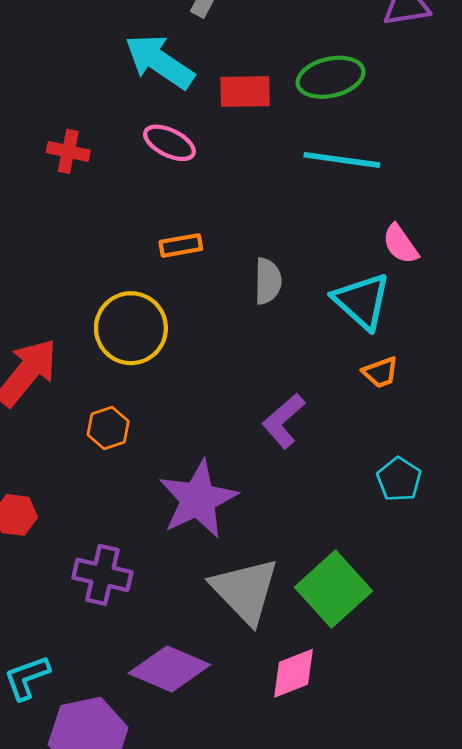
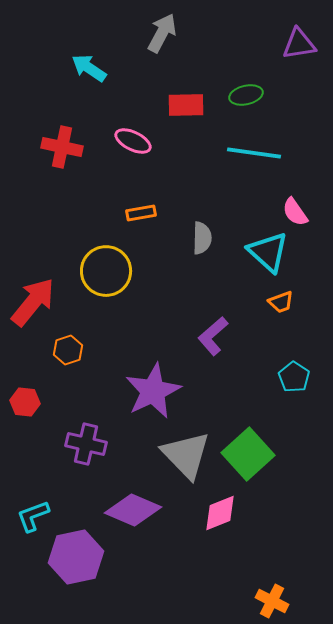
cyan arrow: (159, 62) -> (89, 68), moved, size x0.7
green ellipse: (331, 77) -> (246, 95), size x0.7
red cross: (68, 151) -> (62, 147), size x1.4
orange hexagon: (108, 428) -> (68, 350), moved

